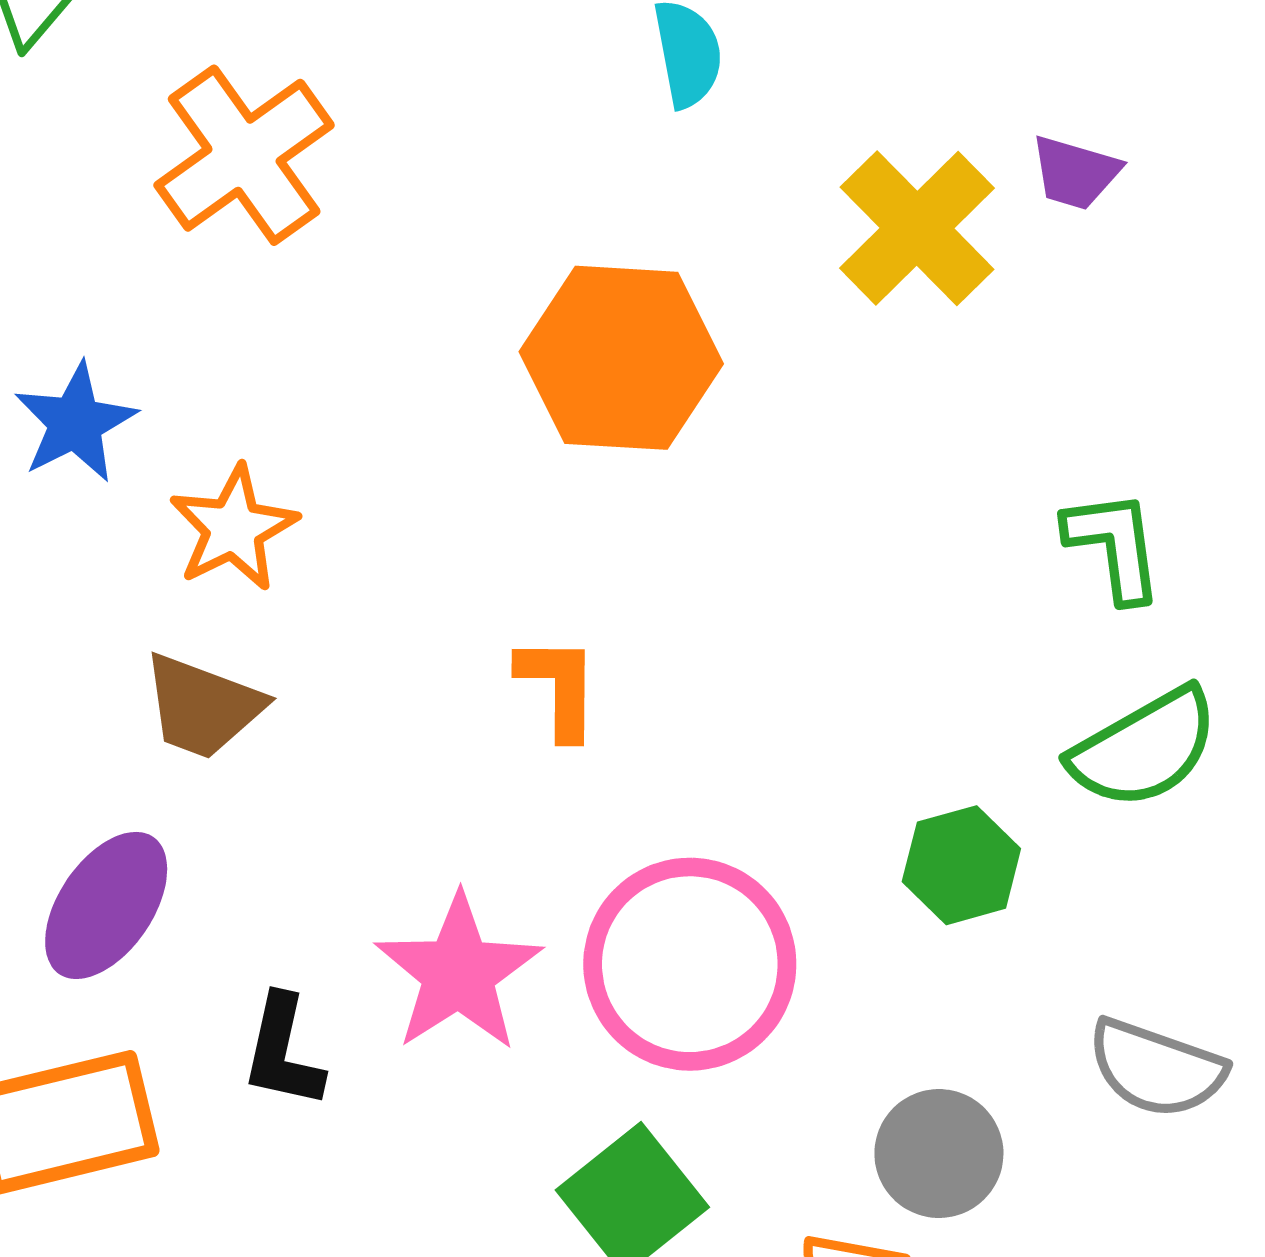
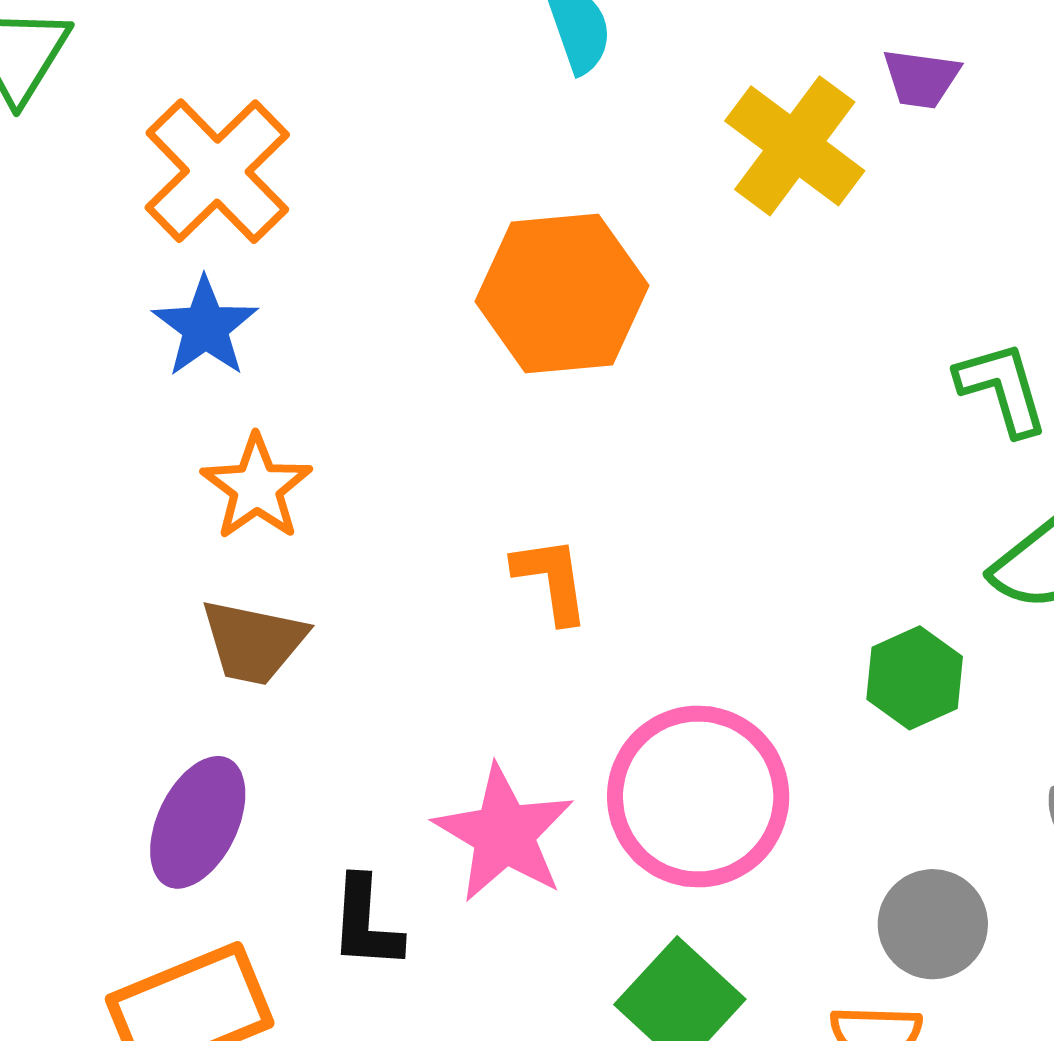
blue star: (75, 423) -> (205, 327), moved

